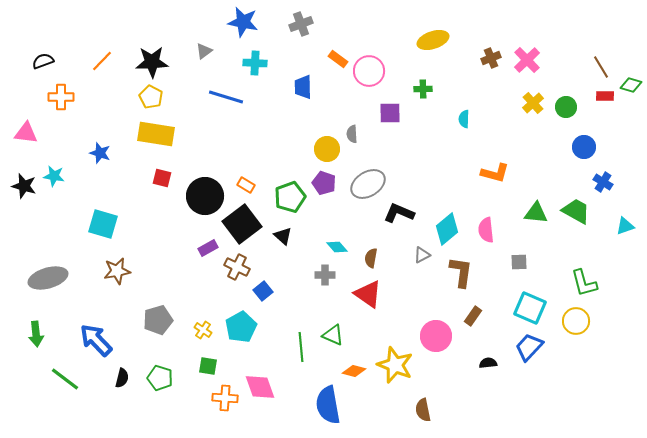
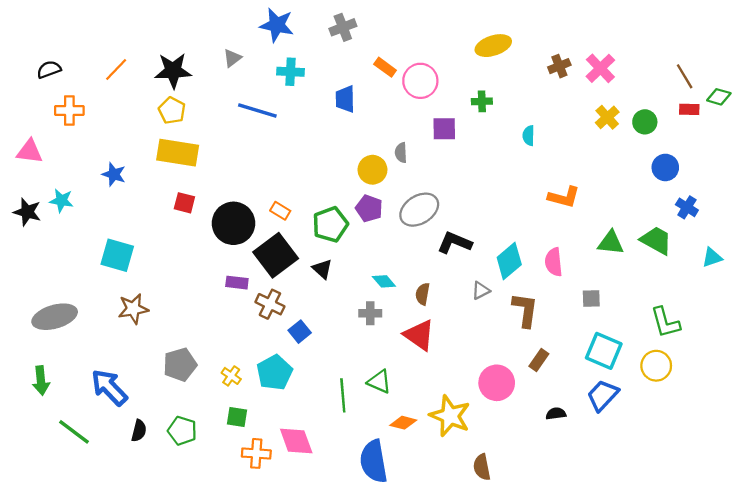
purple rectangle: (208, 248) -> (237, 283), turned 36

